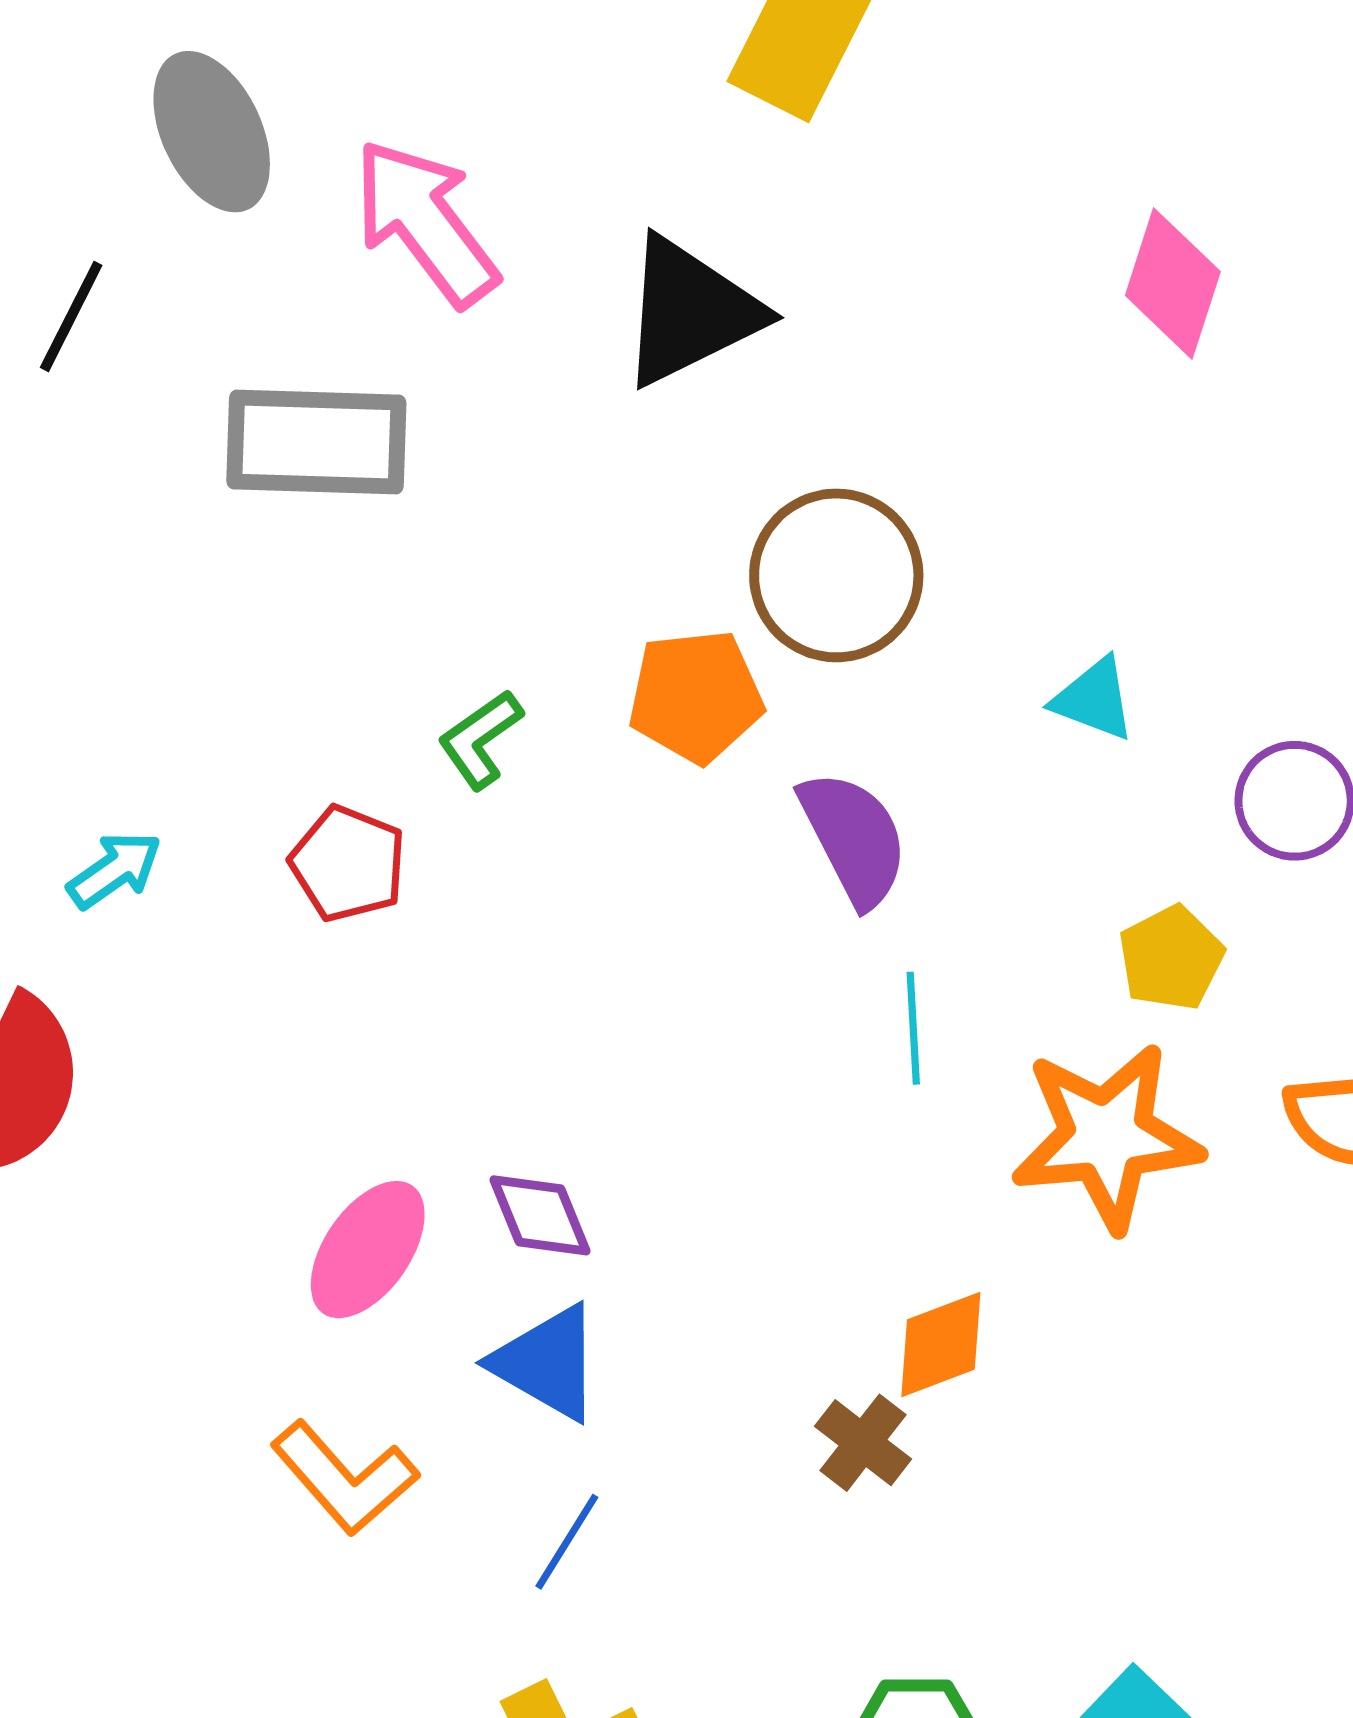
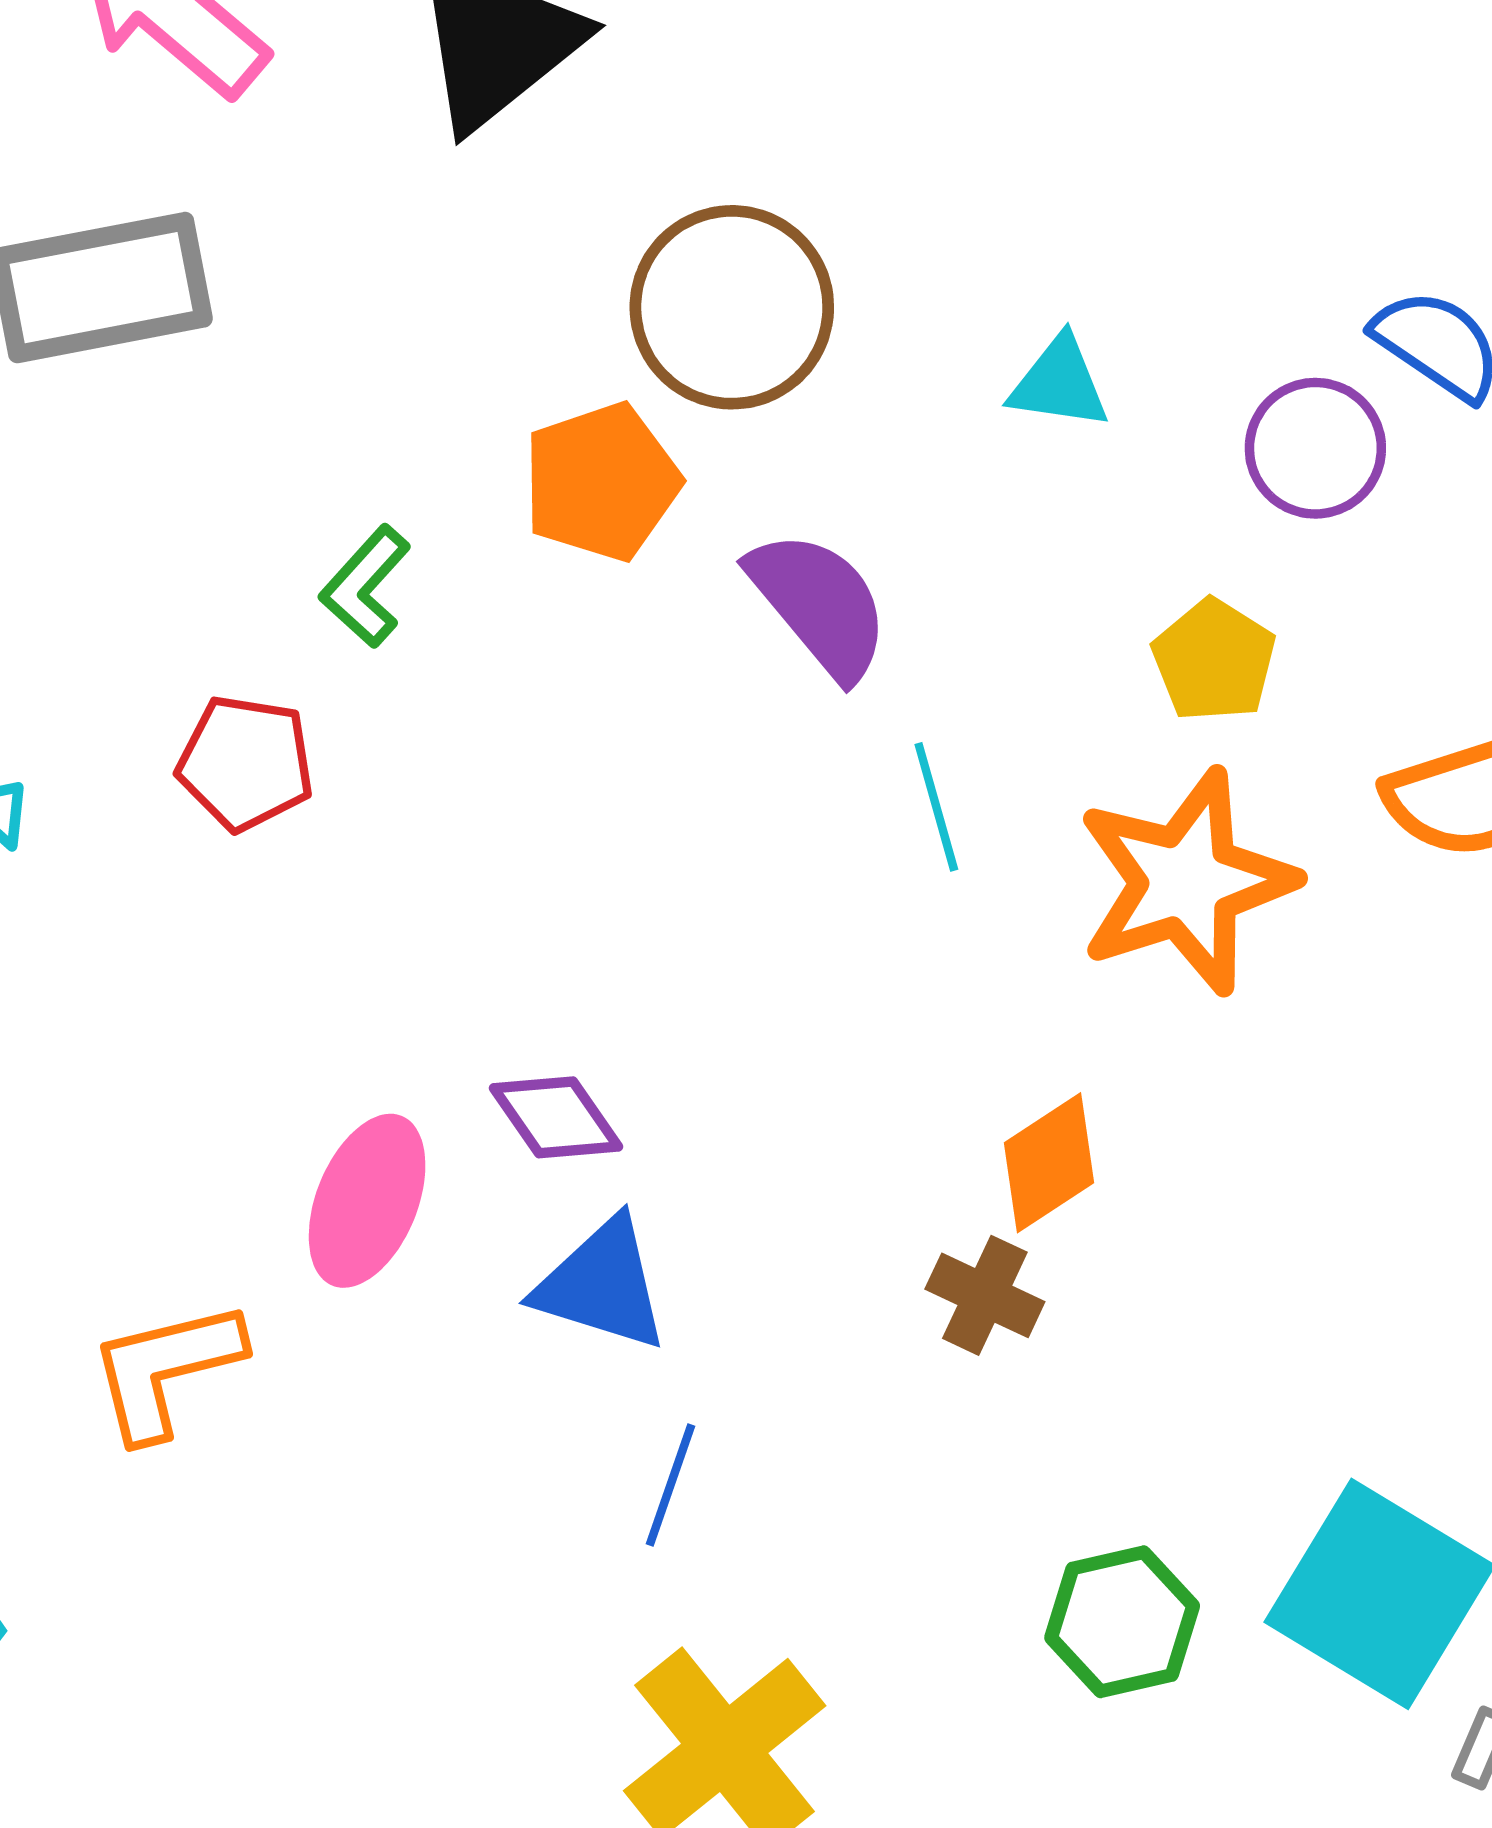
orange L-shape: (344, 1478) -> (166, 1370), moved, turned 130

